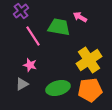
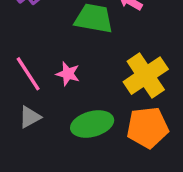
pink line: (33, 36) -> (28, 74), moved
pink star: (30, 65) -> (68, 74), moved

